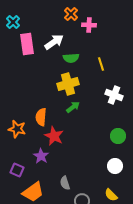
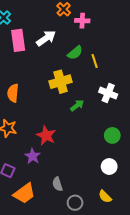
green semicircle: (71, 58) -> (75, 53), moved, turned -35
green arrow: (73, 107) -> (77, 105), moved
orange semicircle: (41, 117) -> (13, 93), moved

